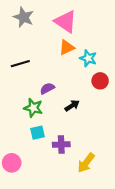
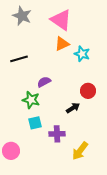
red circle: (100, 81) -> (88, 91), moved
black arrow: (72, 106) -> (73, 108), moved

